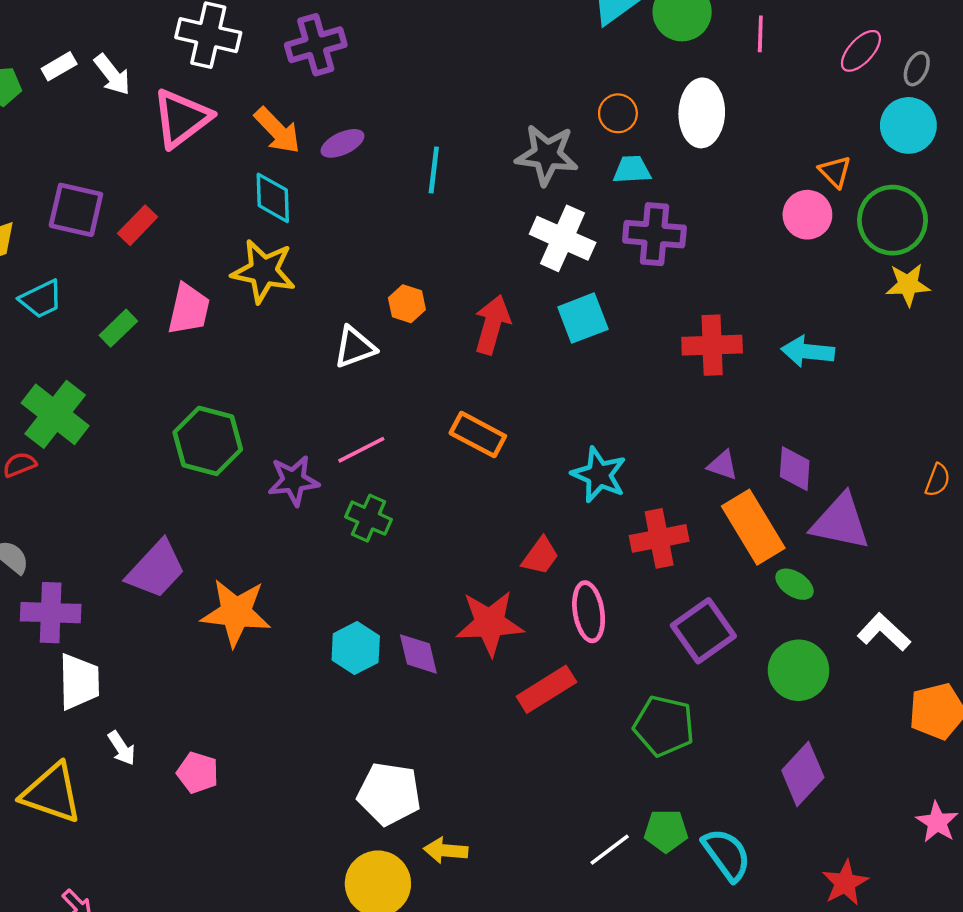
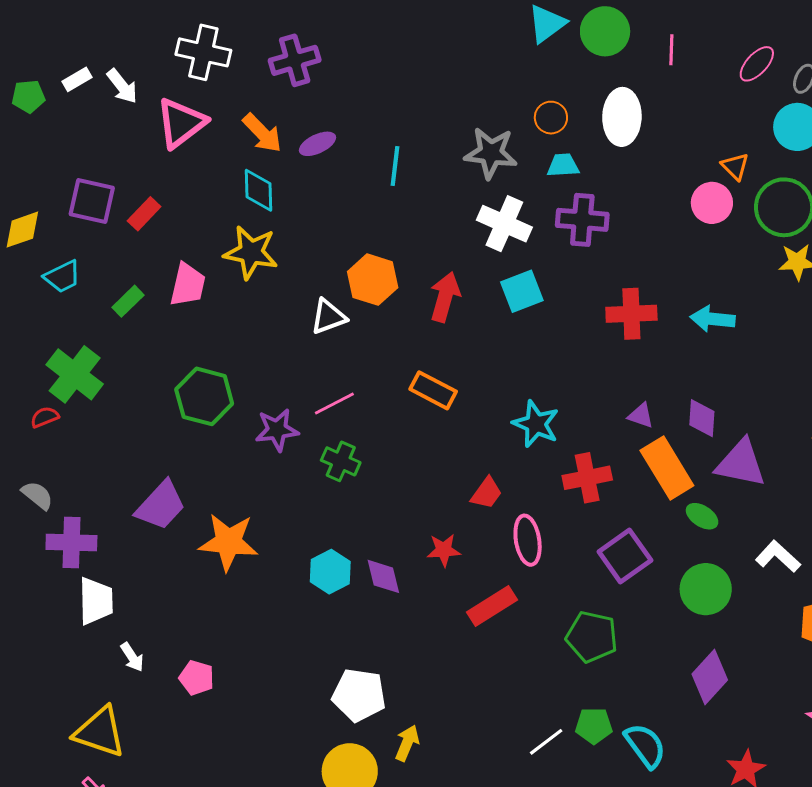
orange hexagon: (407, 304) -> (373, 280), size x1.6
red star: (490, 623) -> (444, 550), size x0.6
yellow triangle: (52, 793) -> (100, 732), moved
yellow arrow: (446, 850) -> (407, 743), turned 108

